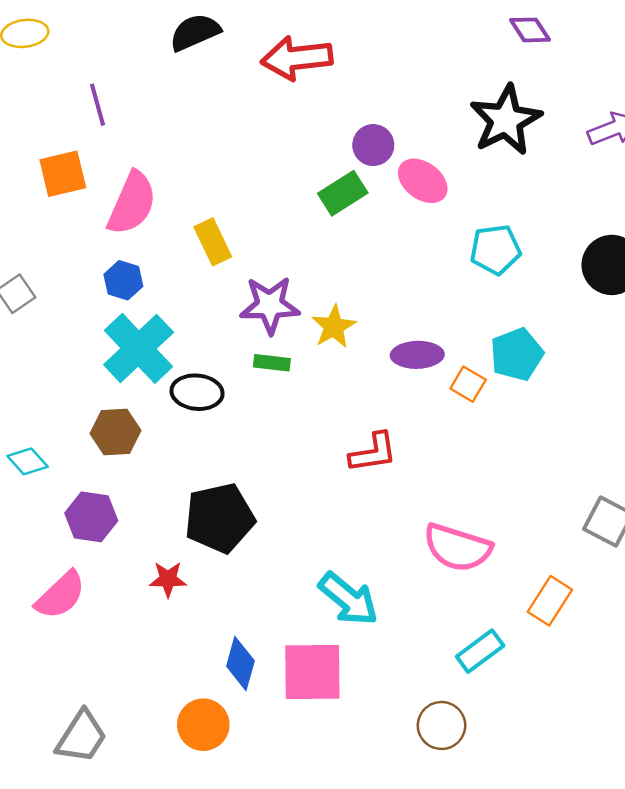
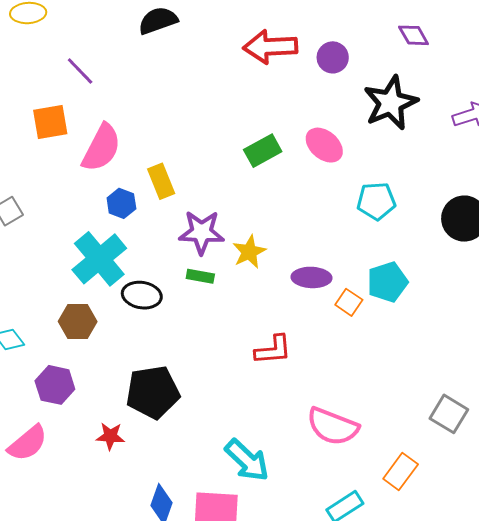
red arrow: (297, 58) -> (270, 47), moved
purple line: (97, 105) -> (80, 71), turned -32
purple circle: (373, 145) -> (333, 57), moved
blue hexagon: (123, 280) -> (121, 203), moved

